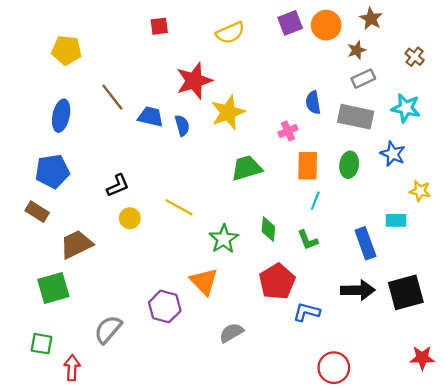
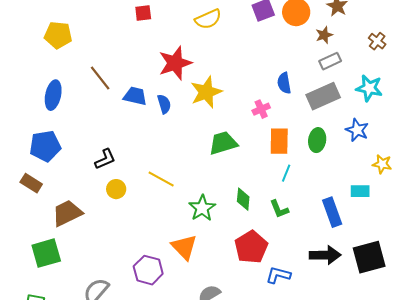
gray rectangle: (356, 117) -> (323, 96), turned -36

